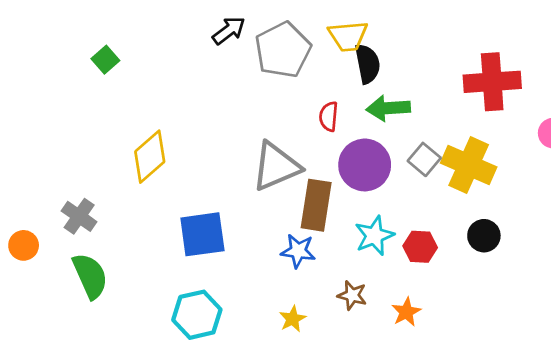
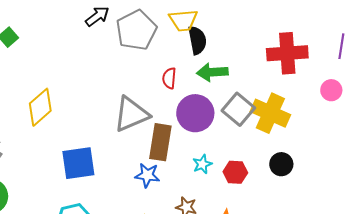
gray square: (424, 159) -> (238, 109), size x1.4
cyan star: (374, 236) -> (202, 164), size x0.7

